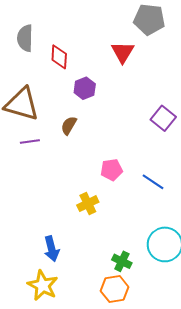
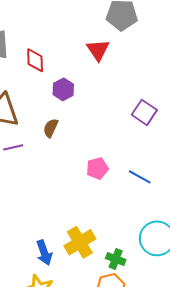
yellow cross: (88, 204) -> (80, 242), moved, size x1.4

